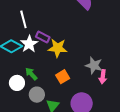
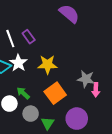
purple rectangle: (43, 37) -> (29, 37), moved, turned 32
orange square: (63, 77) -> (55, 93), size x1.5

